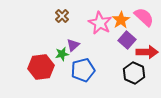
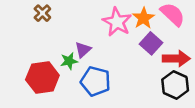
brown cross: (62, 16) -> (42, 13), moved
blue pentagon: (83, 70) -> (96, 81), turned 30
black hexagon: (134, 73) -> (175, 85), moved

